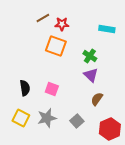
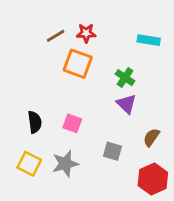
brown line: (43, 18) -> (56, 36), moved
brown semicircle: (97, 99) -> (151, 137), moved
gray square: (77, 121) -> (113, 151), moved, turned -32

